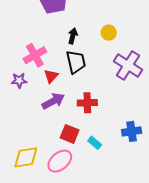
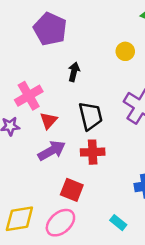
yellow circle: (109, 33) -> (125, 51), moved
black trapezoid: (76, 62) -> (91, 116), moved
cyan rectangle: (95, 143) -> (118, 223), moved

